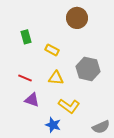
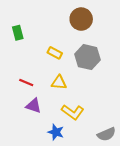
green rectangle: (26, 37) -> (18, 33), moved
gray hexagon: (88, 69) -> (87, 57), moved

